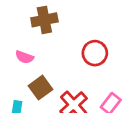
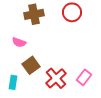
red circle: (95, 53) -> (72, 12), moved

